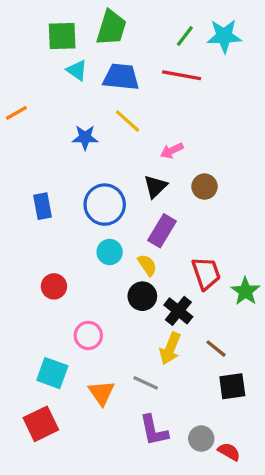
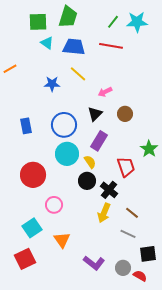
cyan circle: (110, 252) -> (67, 154), size x1.5
red circle: (54, 286) -> (33, 175), size x1.6
green star: (245, 291) -> (149, 149), moved
cyan square: (52, 373) -> (32, 228), turned 36
gray line: (146, 383) -> (128, 234), moved
black square: (232, 386) -> (148, 254), moved
purple L-shape: (154, 430) -> (94, 263), turned -40

